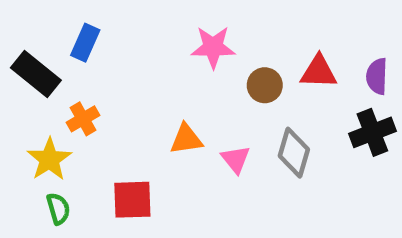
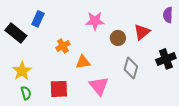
red triangle: (319, 72) -> (142, 32), turned -42
purple semicircle: (377, 76) -> (168, 15), moved
orange cross: (83, 119) -> (63, 46), moved
pink triangle: (236, 159) -> (99, 86), moved, size x1.5

